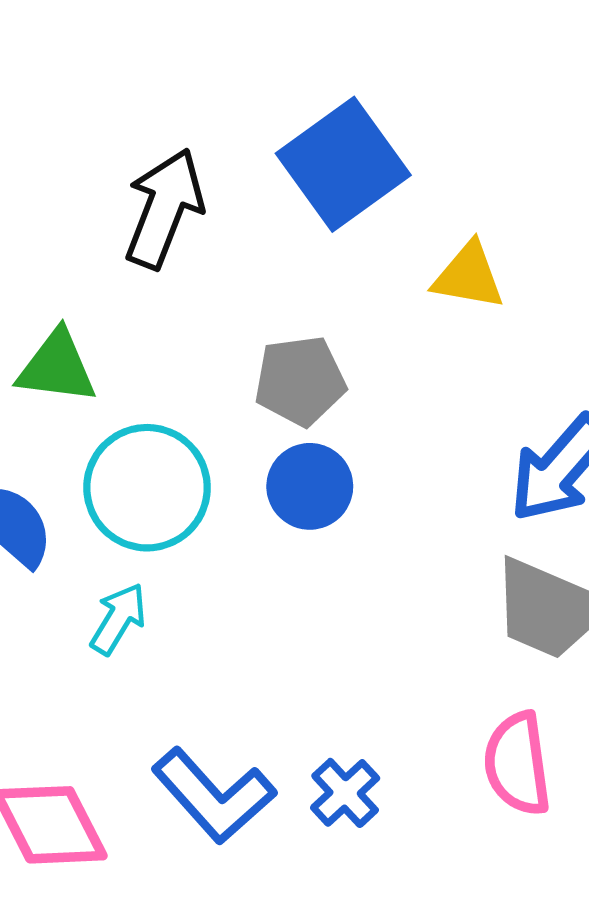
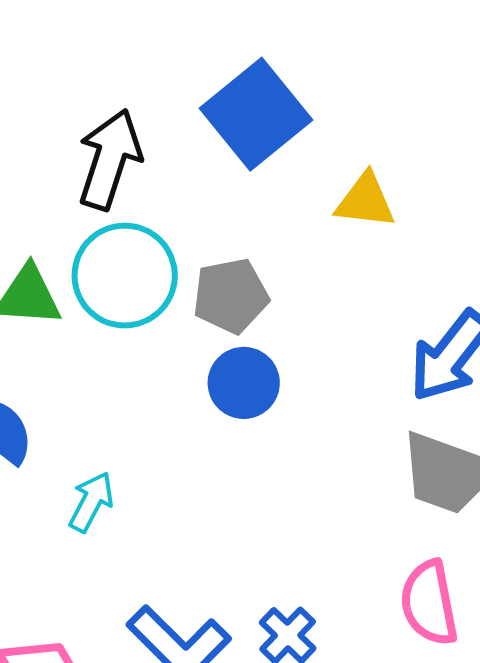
cyan circle: (147, 488) -> (125, 276), moved

